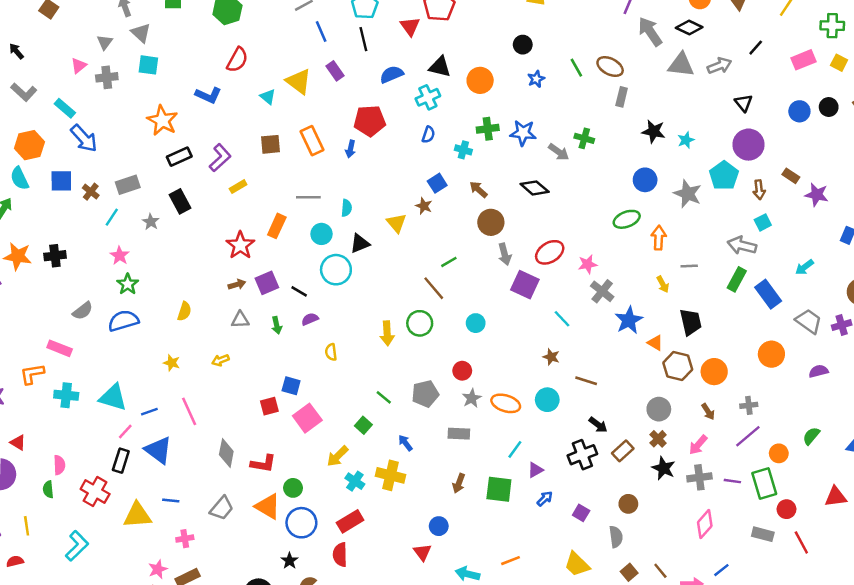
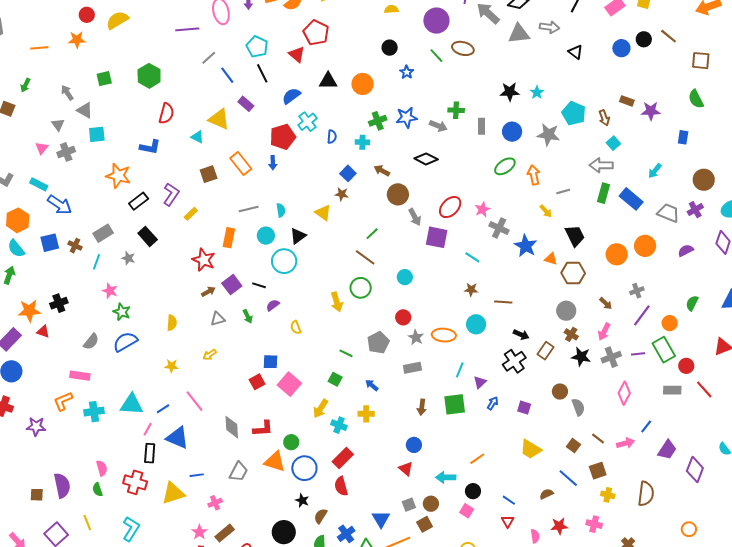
gray arrow: (719, 66) -> (549, 27), turned 42
cyan cross: (428, 97) -> (307, 122), moved
gray rectangle: (622, 97) -> (481, 126), moved
purple circle: (748, 145) -> (436, 21), moved
orange circle: (714, 372) -> (617, 254), moved
red triangle: (18, 443) -> (43, 332), moved
yellow cross: (391, 475) -> (366, 414), size x0.7
gray semicircle: (616, 537) -> (578, 407), moved

